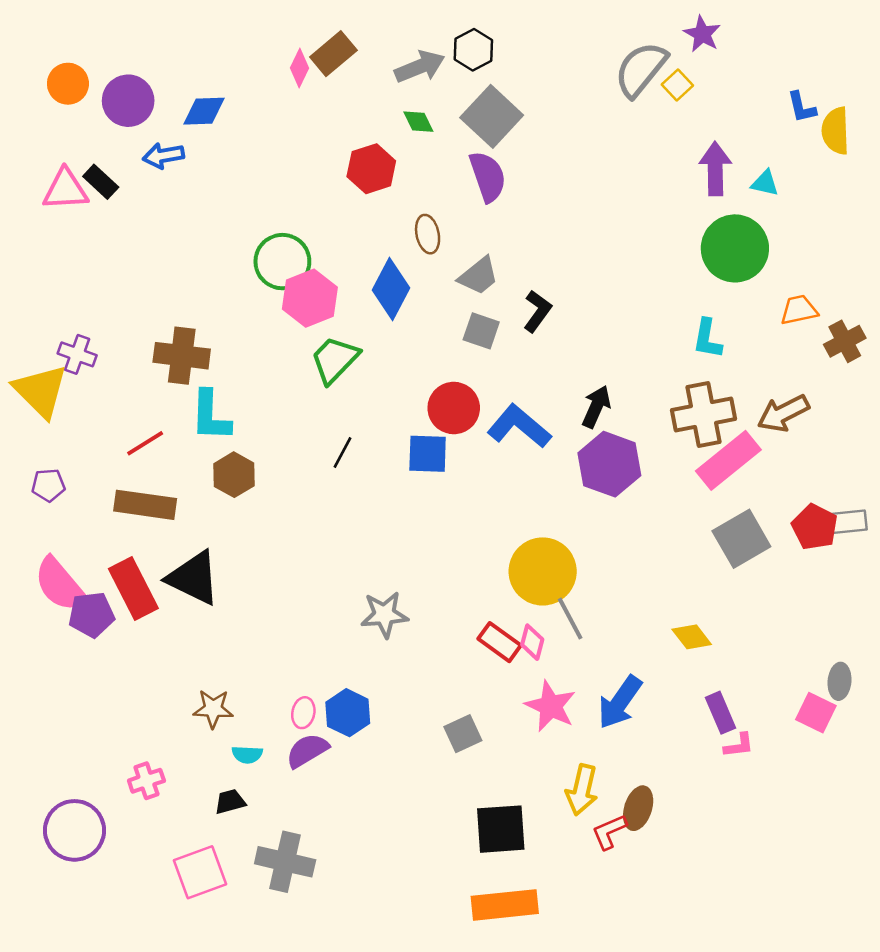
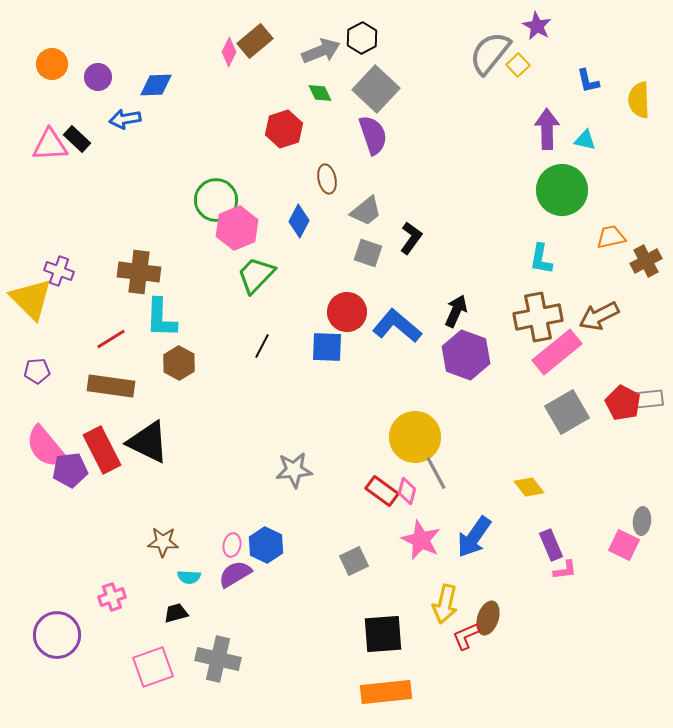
purple circle: (128, 101) -> (98, 77), size x0.7
blue L-shape: (802, 107) -> (588, 81), moved
blue diamond: (391, 289) -> (299, 221), size x0.7

